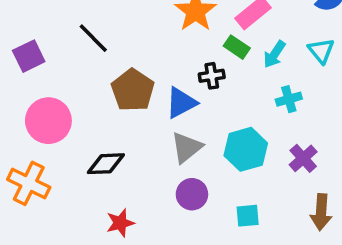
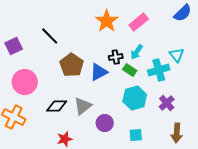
green rectangle: (237, 47) -> (130, 70), moved
cyan triangle: (321, 51) -> (177, 55), moved
cyan arrow: (274, 54) -> (137, 52), moved
cyan cross: (289, 99) -> (159, 70), size x1.5
gray triangle: (187, 148) -> (83, 106), moved

